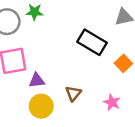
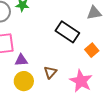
pink star: (112, 102) -> (81, 81), size x1.6

